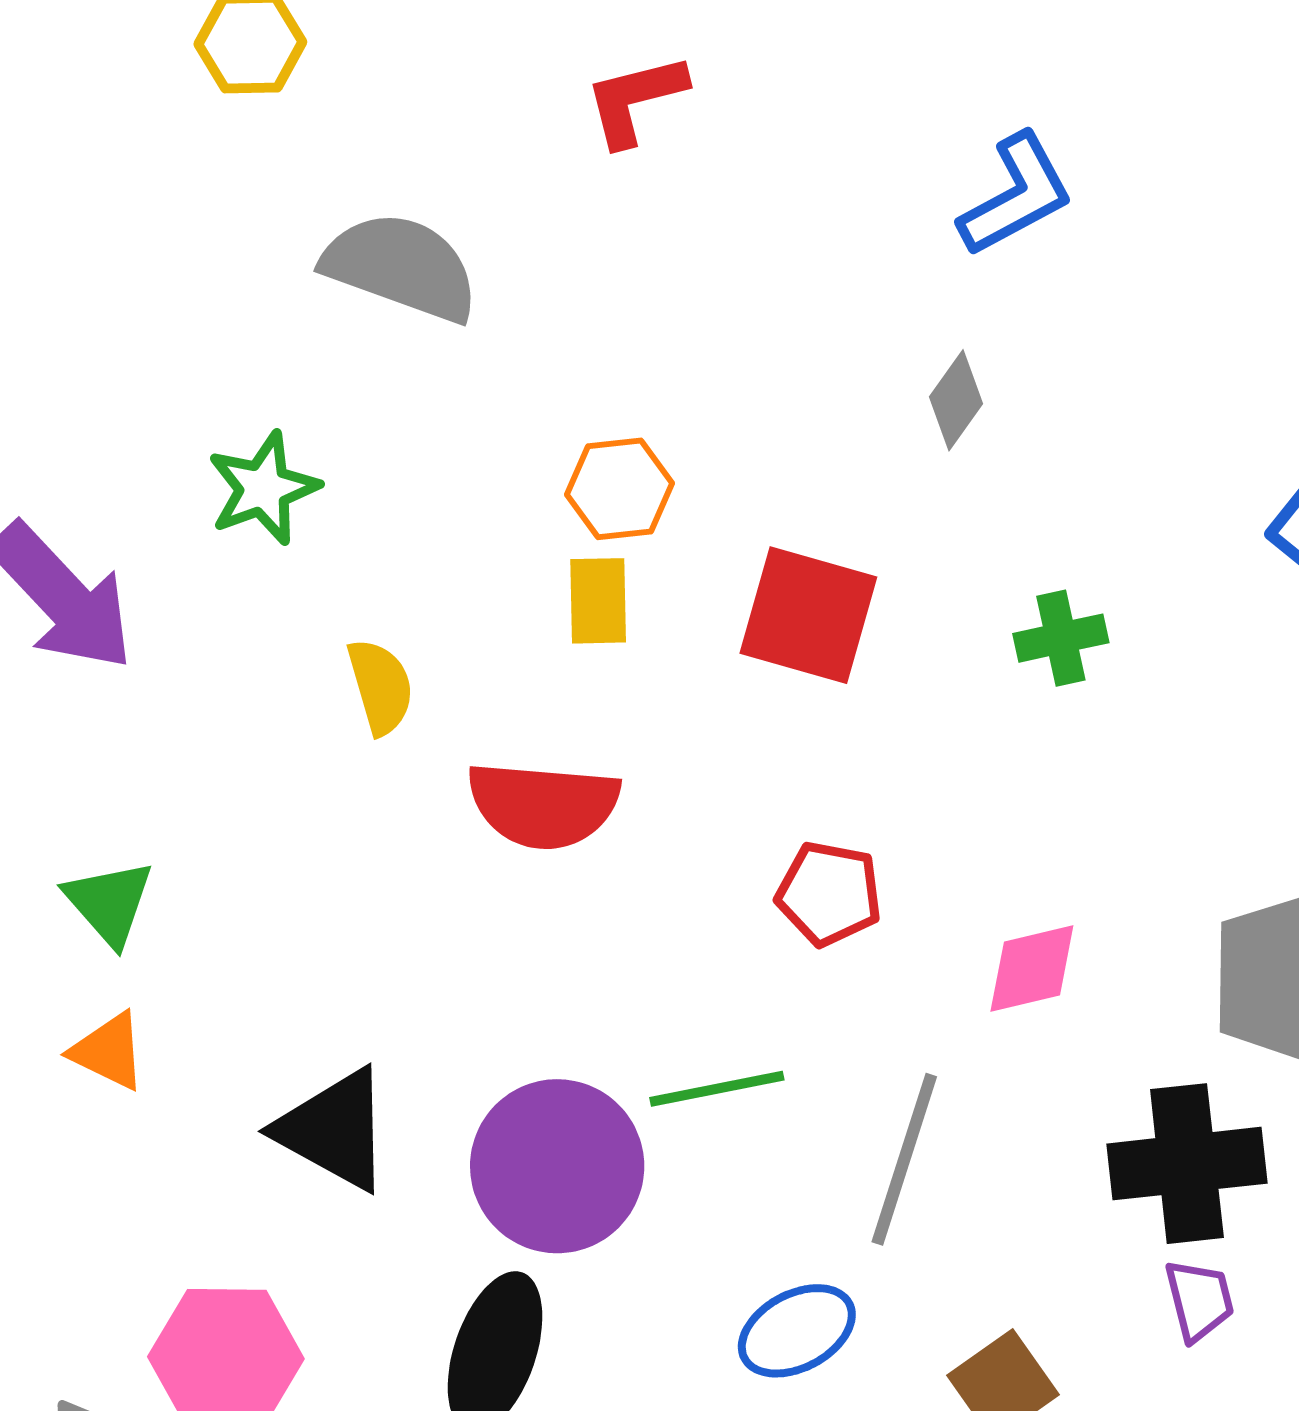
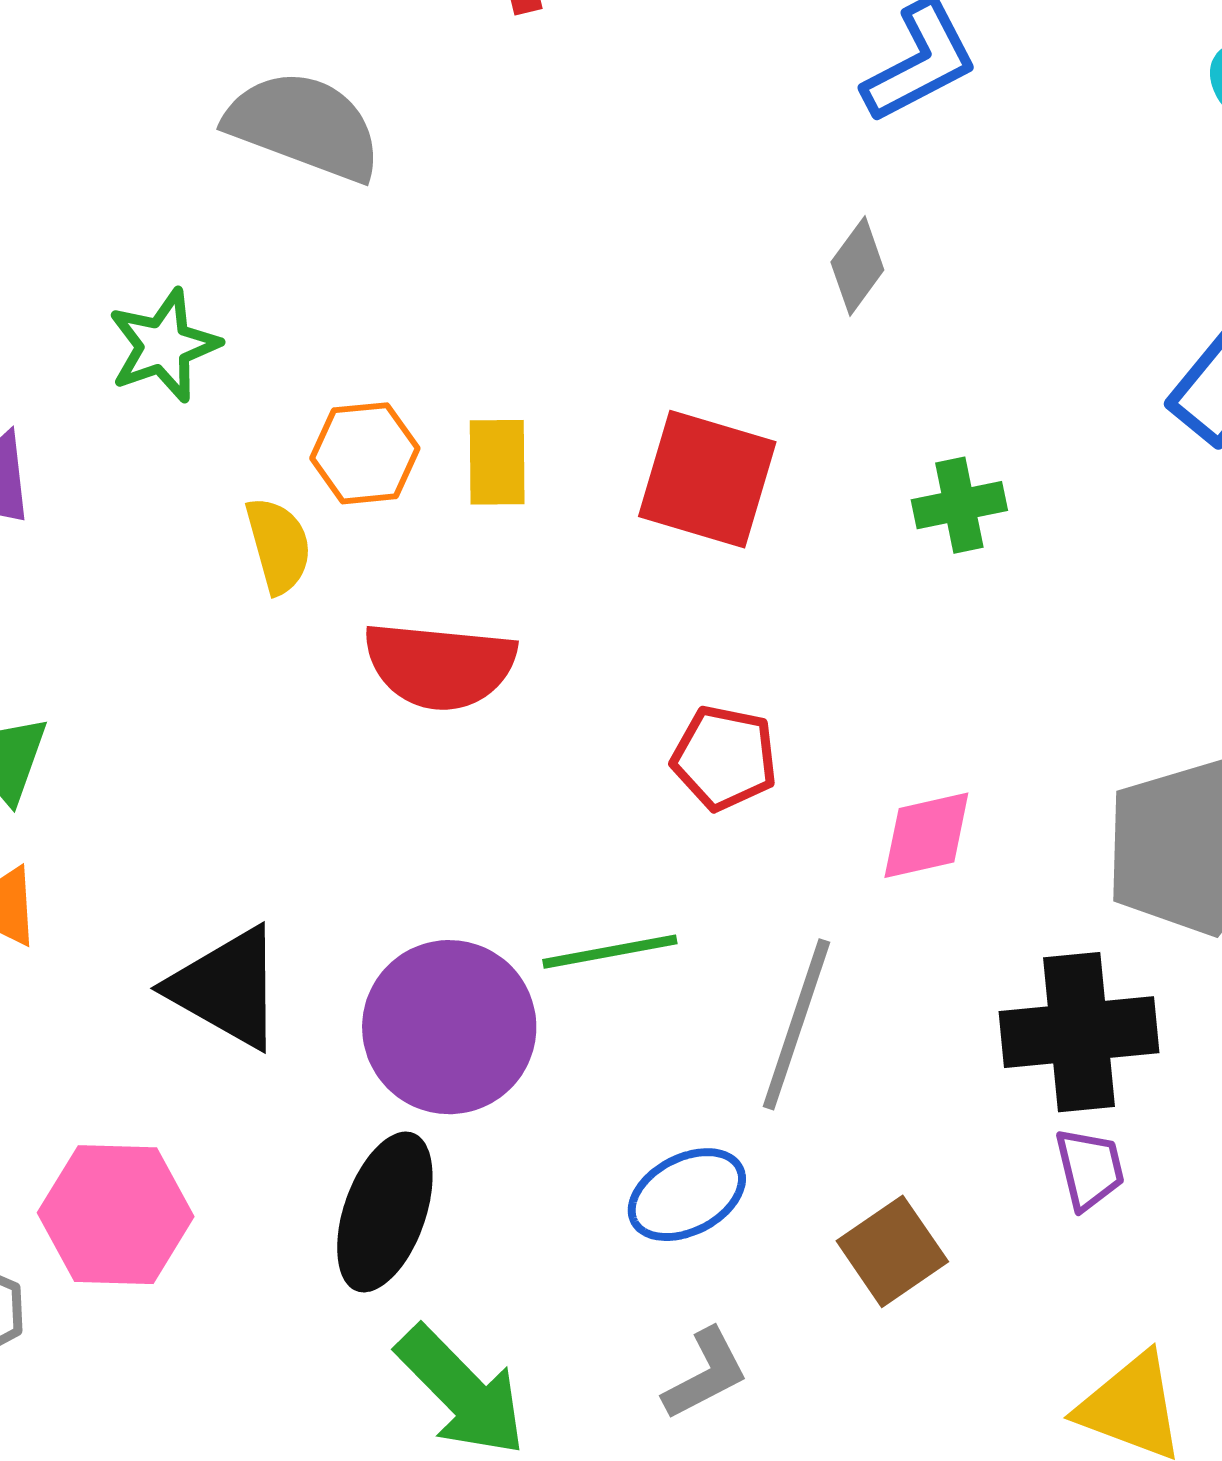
orange hexagon: (620, 489) -> (365, 453), moved

